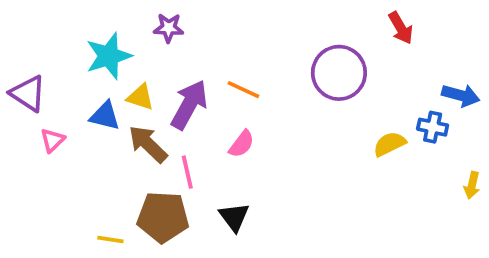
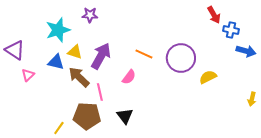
purple circle: (339, 73) -> (181, 58), moved
orange line: (243, 90) -> (144, 54), moved
blue cross: (433, 127) -> (231, 30), moved
yellow line: (110, 239) -> (59, 128), turned -64

